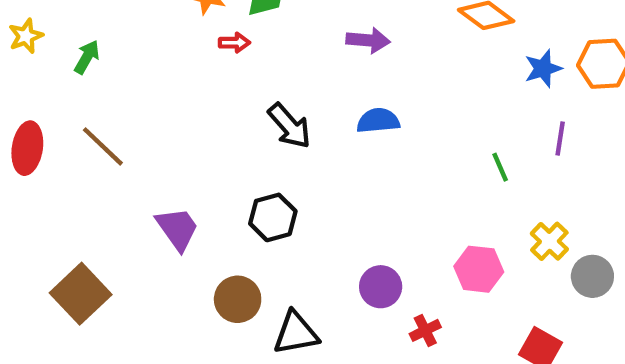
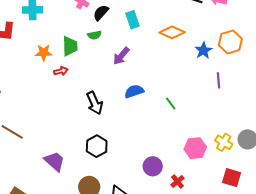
purple arrow: (368, 40) -> (121, 56), turned 138
black arrow: (289, 126) -> (95, 103), turned 30
green line: (500, 167) -> (171, 104), moved
yellow cross: (549, 241) -> (224, 142), moved

